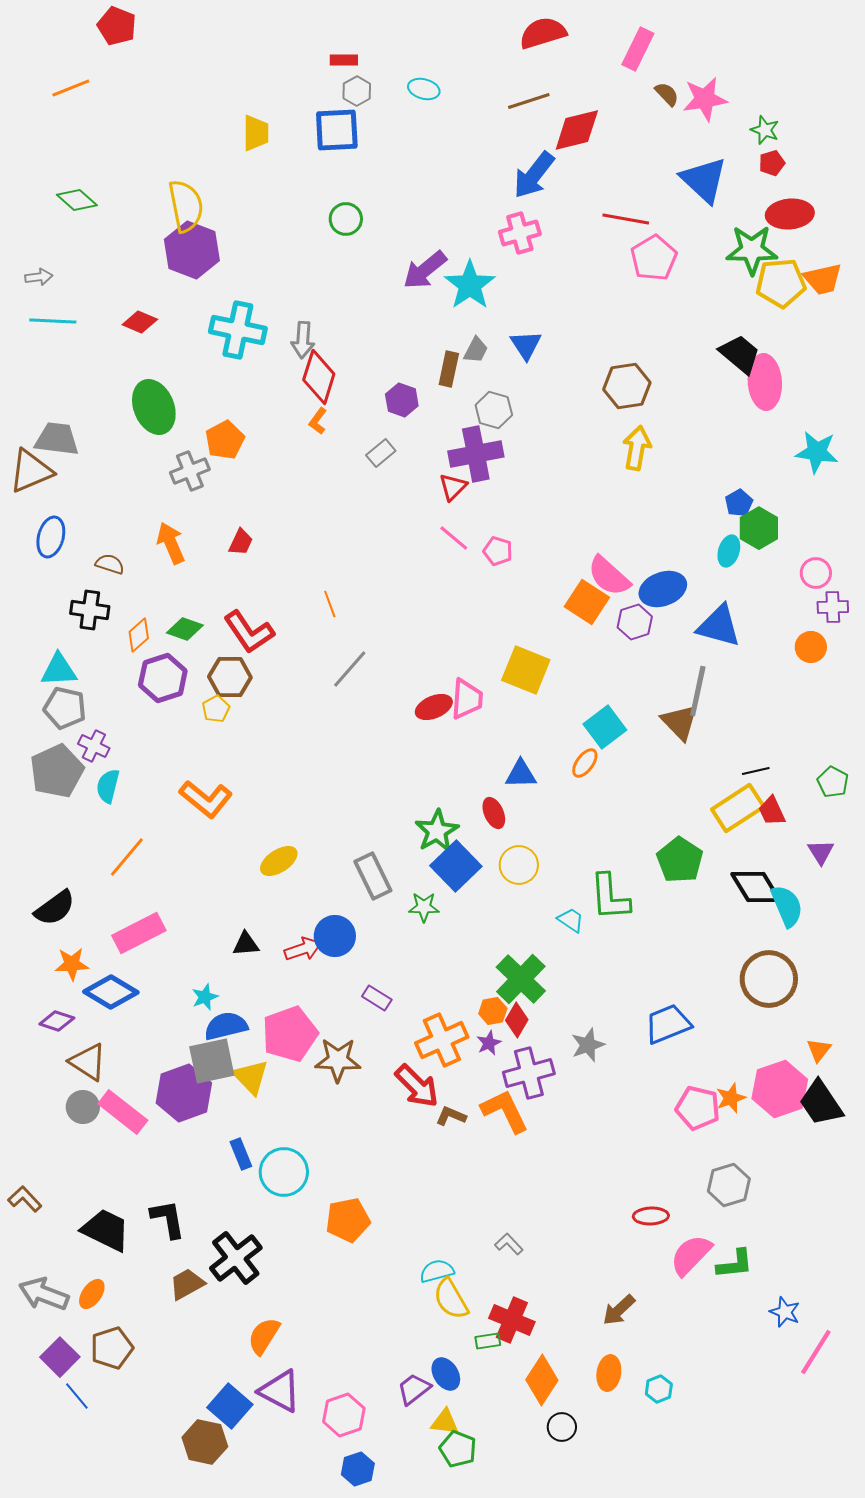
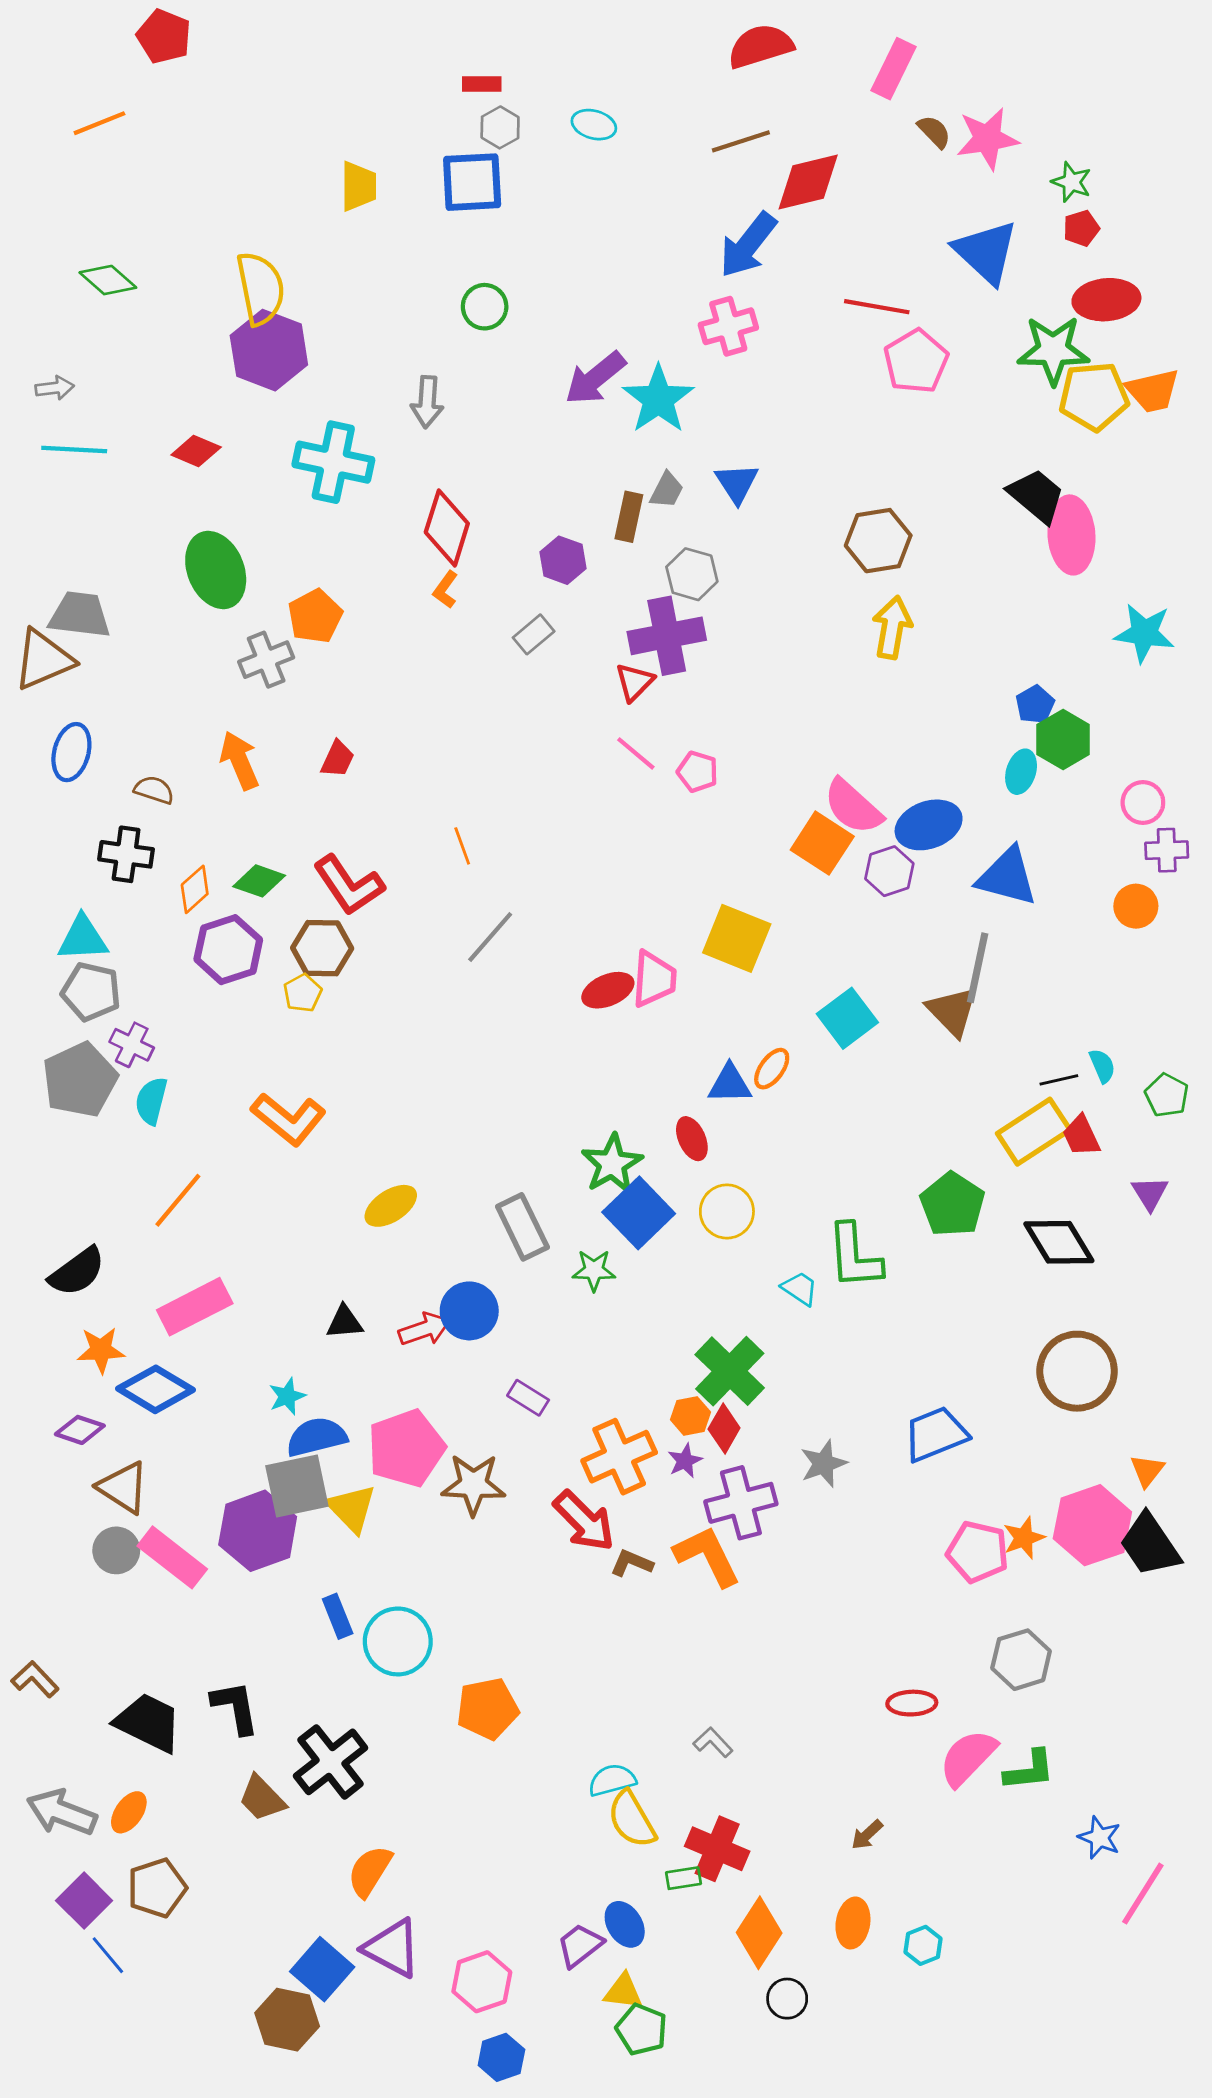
gray arrow: (303, 340) -> (427, 402), moved
orange ellipse: (585, 763) -> (772, 1069), moved
cyan semicircle: (787, 906) -> (1102, 1066), moved, size x0.6
brown trapezoid: (187, 1284) -> (262, 1798), turned -105
brown arrow: (619, 1310) -> (867, 1835), size x0.7

